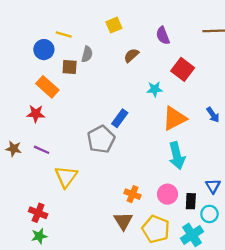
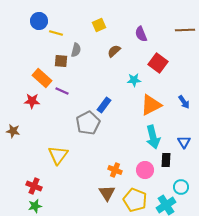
blue circle: (44, 50) -> (39, 21), moved
purple line: (42, 150) -> (62, 91), moved
blue triangle: (213, 186) -> (184, 142), moved
black rectangle: (191, 201) -> (166, 160), moved

